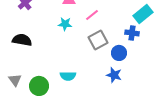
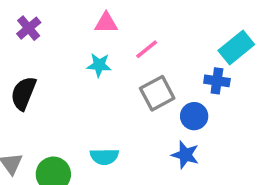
black semicircle: (22, 40) -> (23, 93), turned -78

